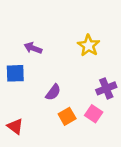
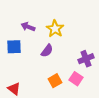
yellow star: (89, 46) -> (55, 29), moved
purple semicircle: (53, 92) -> (47, 51), moved

